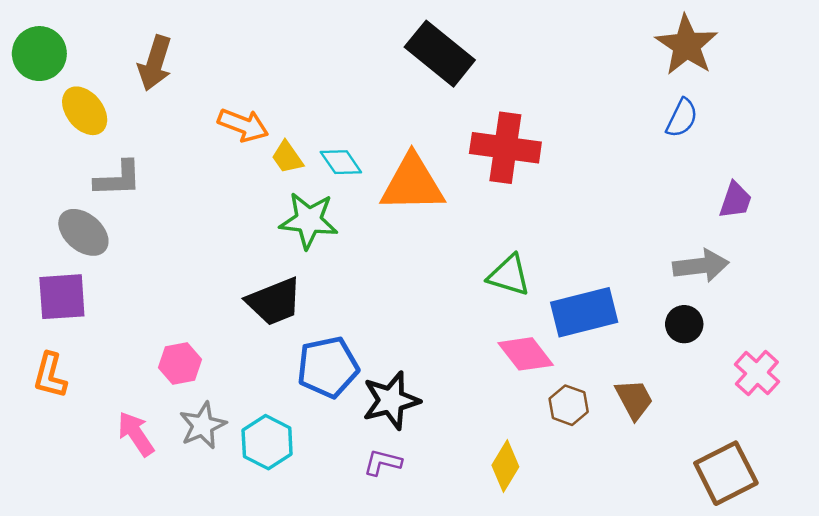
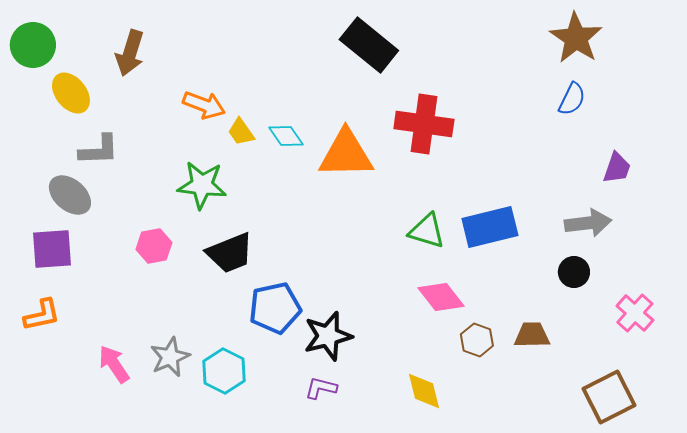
green star: (309, 220) -> (202, 185), moved
blue rectangle: (584, 312) -> (490, 227), moved
pink hexagon: (180, 363) -> (154, 246), moved
orange L-shape: (50, 375) -> (42, 315), turned -117
brown trapezoid: (634, 399) -> (532, 335), turned -63
yellow diamond: (505, 466) -> (424, 391), turned -45

